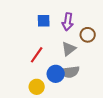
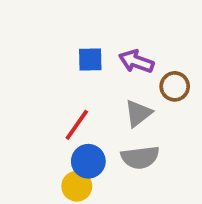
purple arrow: (68, 22) -> (136, 61), turned 102
blue circle: (56, 74) -> (88, 161), moved

